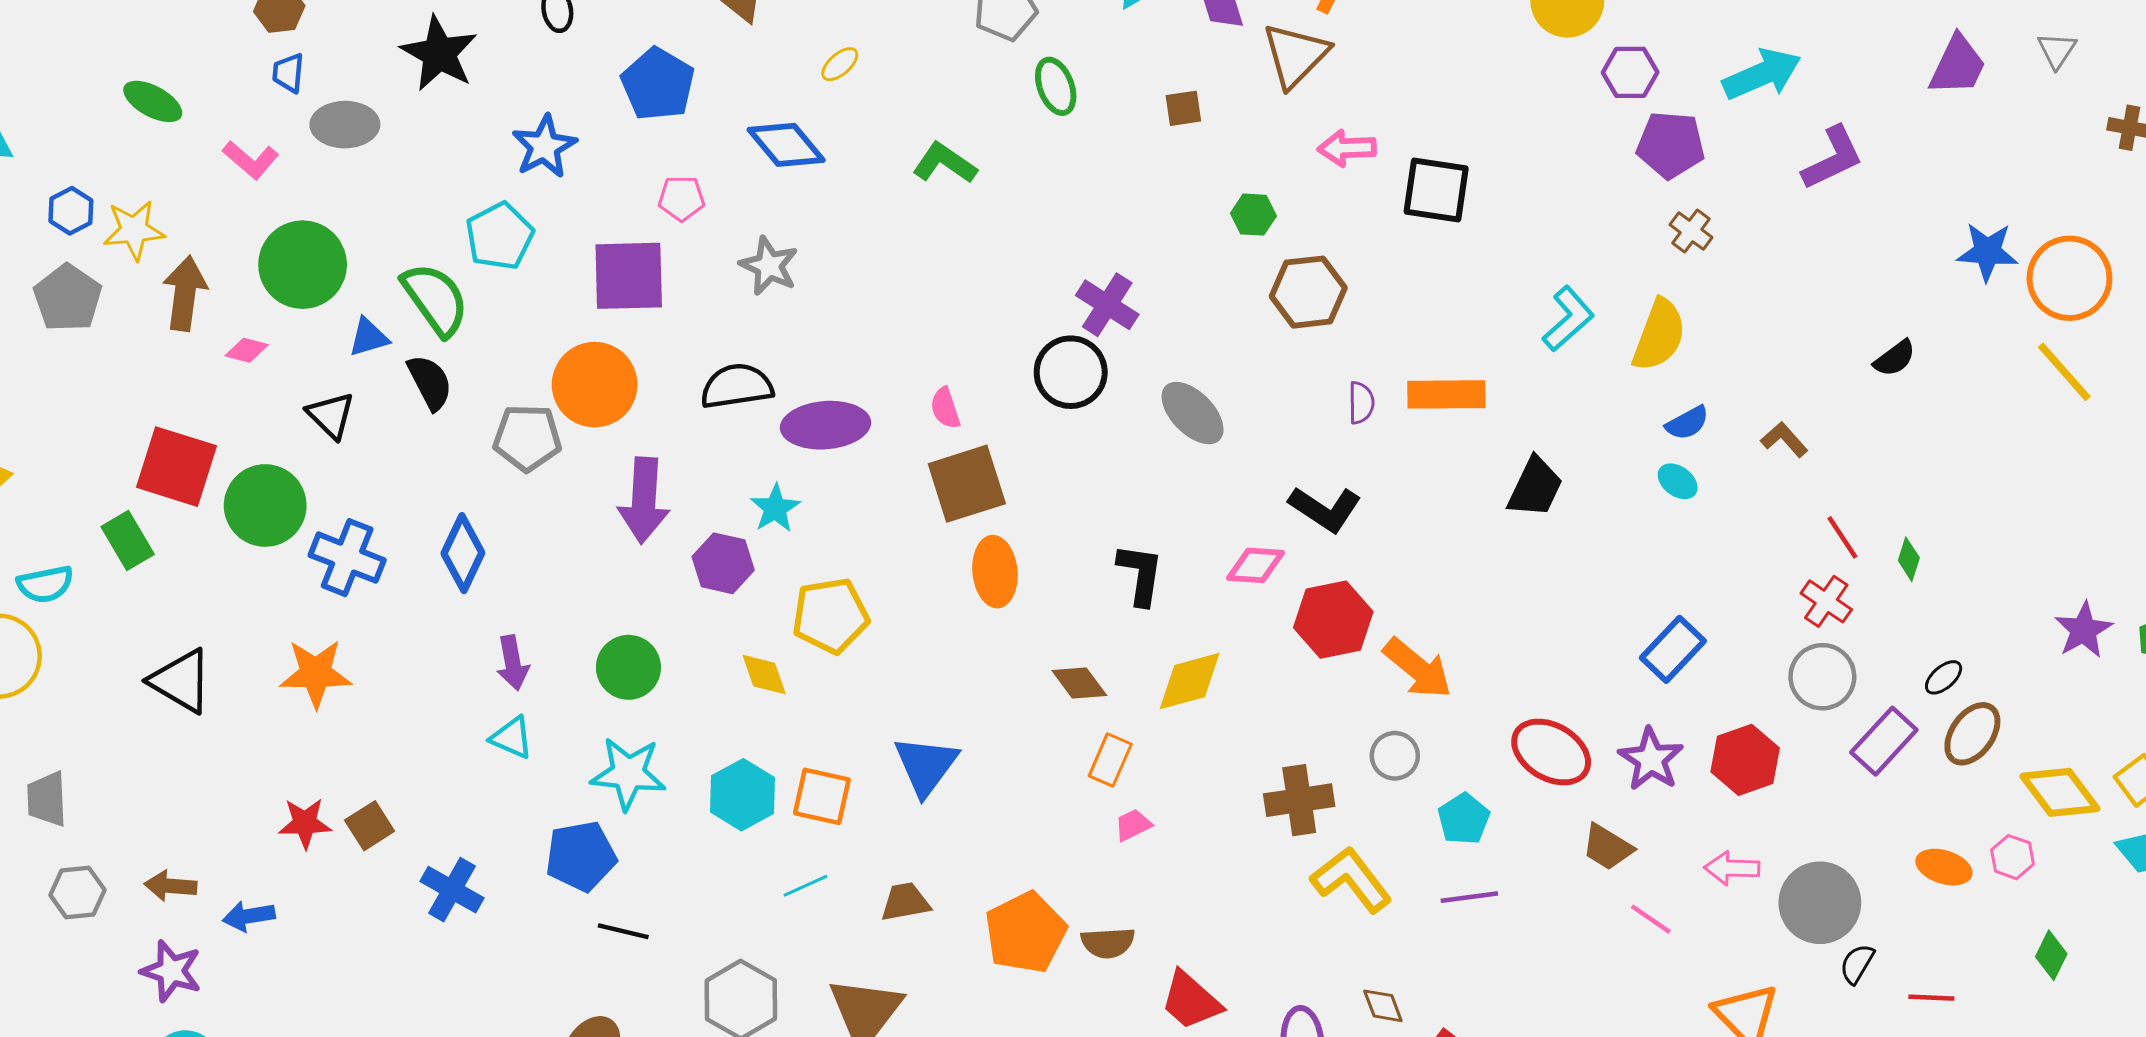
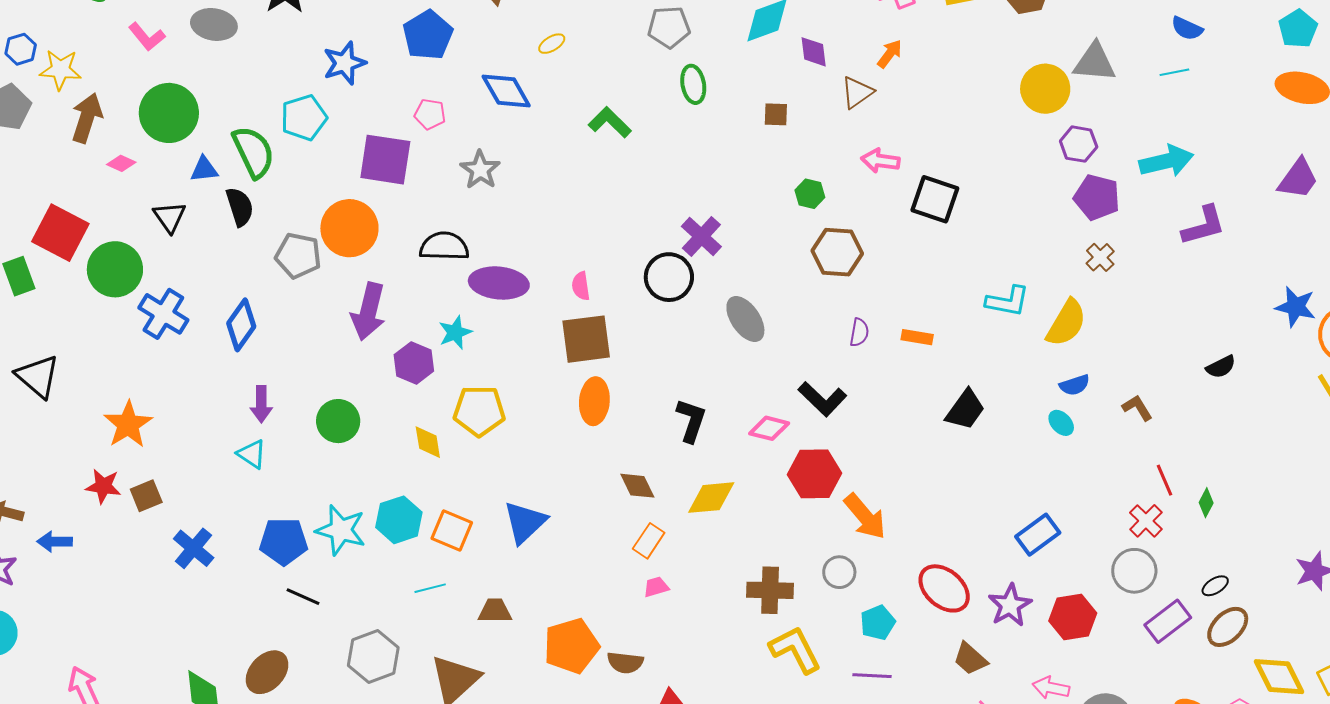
brown triangle: (1296, 55) -> (857, 92), size x0.7
cyan L-shape: (1568, 319) -> (1008, 301), turned 42
orange rectangle: (1446, 394) -> (917, 337), size x0.6
orange star: (316, 673) -> (128, 424), moved, turned 30
cyan star: (628, 773) -> (341, 530), moved

